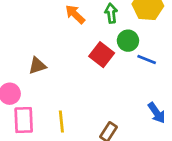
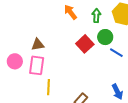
pink rectangle: (24, 120) -> (37, 65), moved

